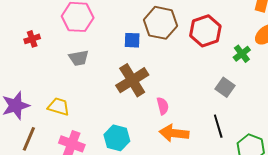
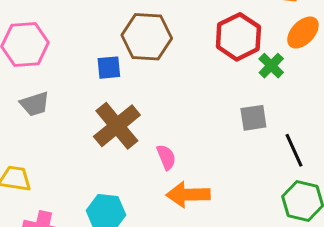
red hexagon: (205, 31) -> (238, 37), moved
gray square: (225, 87) -> (253, 118), turned -36
black line: (218, 126) -> (294, 150), moved

